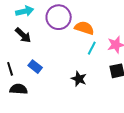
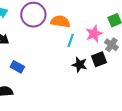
black star: (79, 79) -> (79, 65), moved

